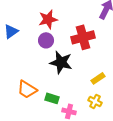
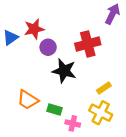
red star: (48, 19) -> (34, 29), moved
yellow cross: (95, 101) -> (101, 113), size x1.5

